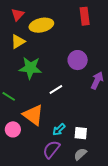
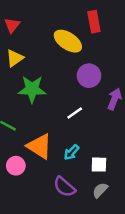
yellow ellipse: (41, 25) -> (68, 41), moved, turned 50
white line: (56, 89) -> (75, 113), moved
cyan arrow: (59, 130) -> (72, 152), moved
purple semicircle: (51, 149) -> (64, 187), turned -84

